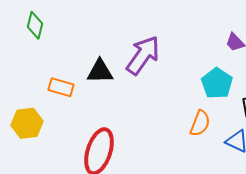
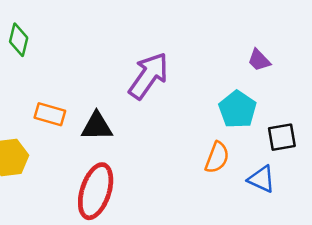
black triangle: (100, 71) -> (97, 126), moved

